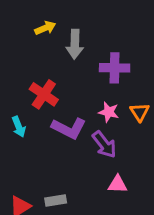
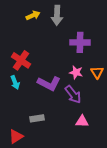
gray arrow: (75, 44) -> (57, 15), moved
red cross: (44, 94) -> (21, 60), moved
gray rectangle: (56, 200) -> (37, 118), moved

